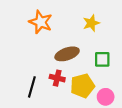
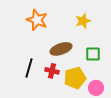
black line: (32, 87) -> (29, 68), moved

